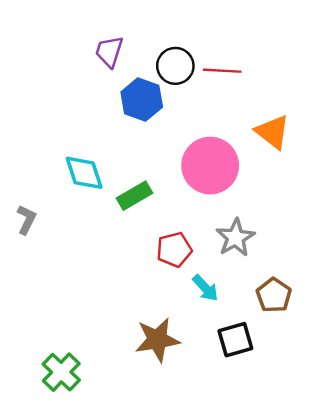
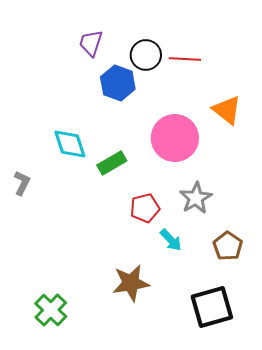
black square: (235, 340) -> (212, 307), moved, size x1.4

